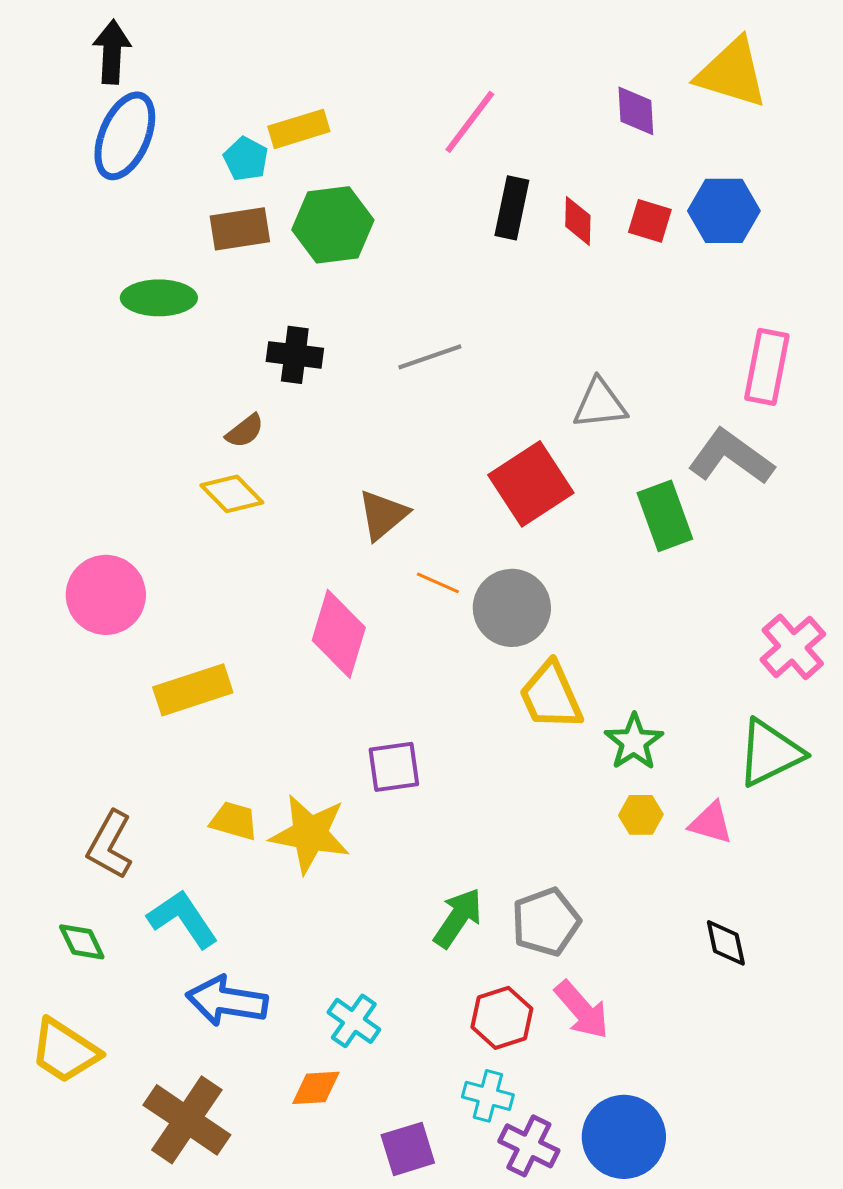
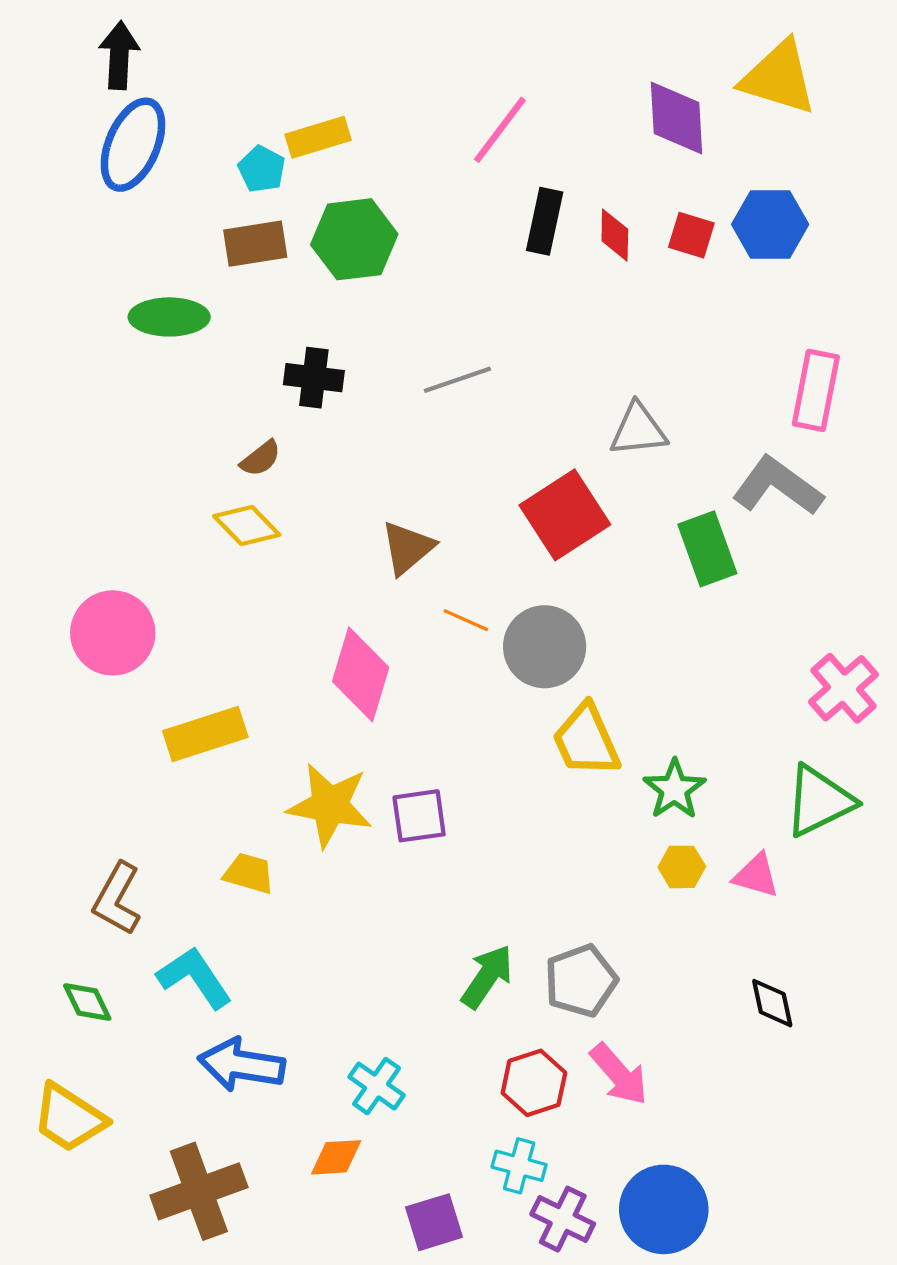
purple diamond: (636, 111) -> (677, 118), size x1.4
yellow star: (310, 834) -> (330, 805), moved
brown cross: (187, 1120) -> (199, 1191), turned 36

